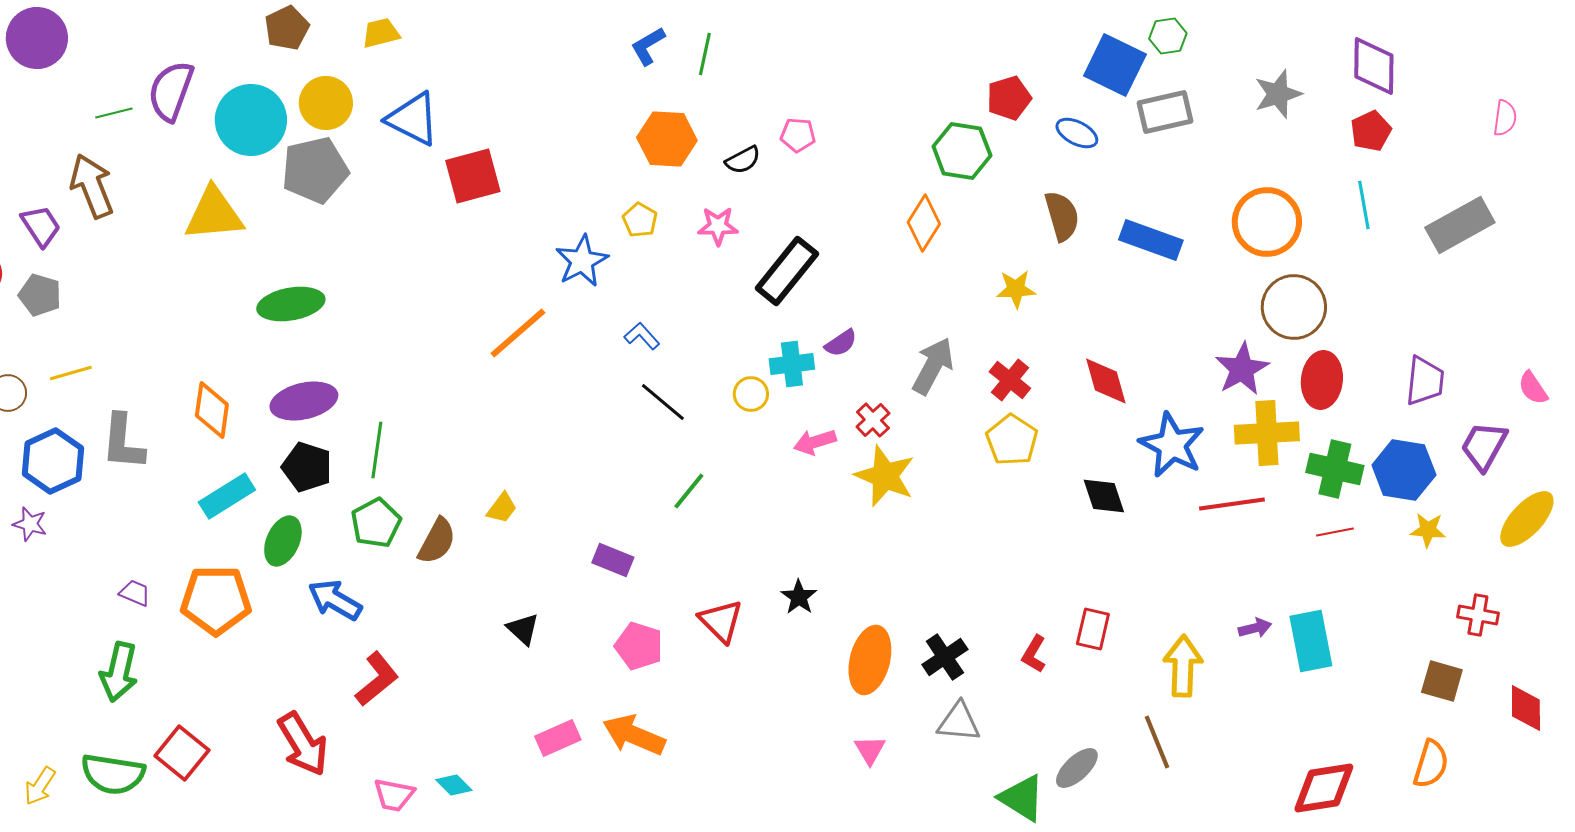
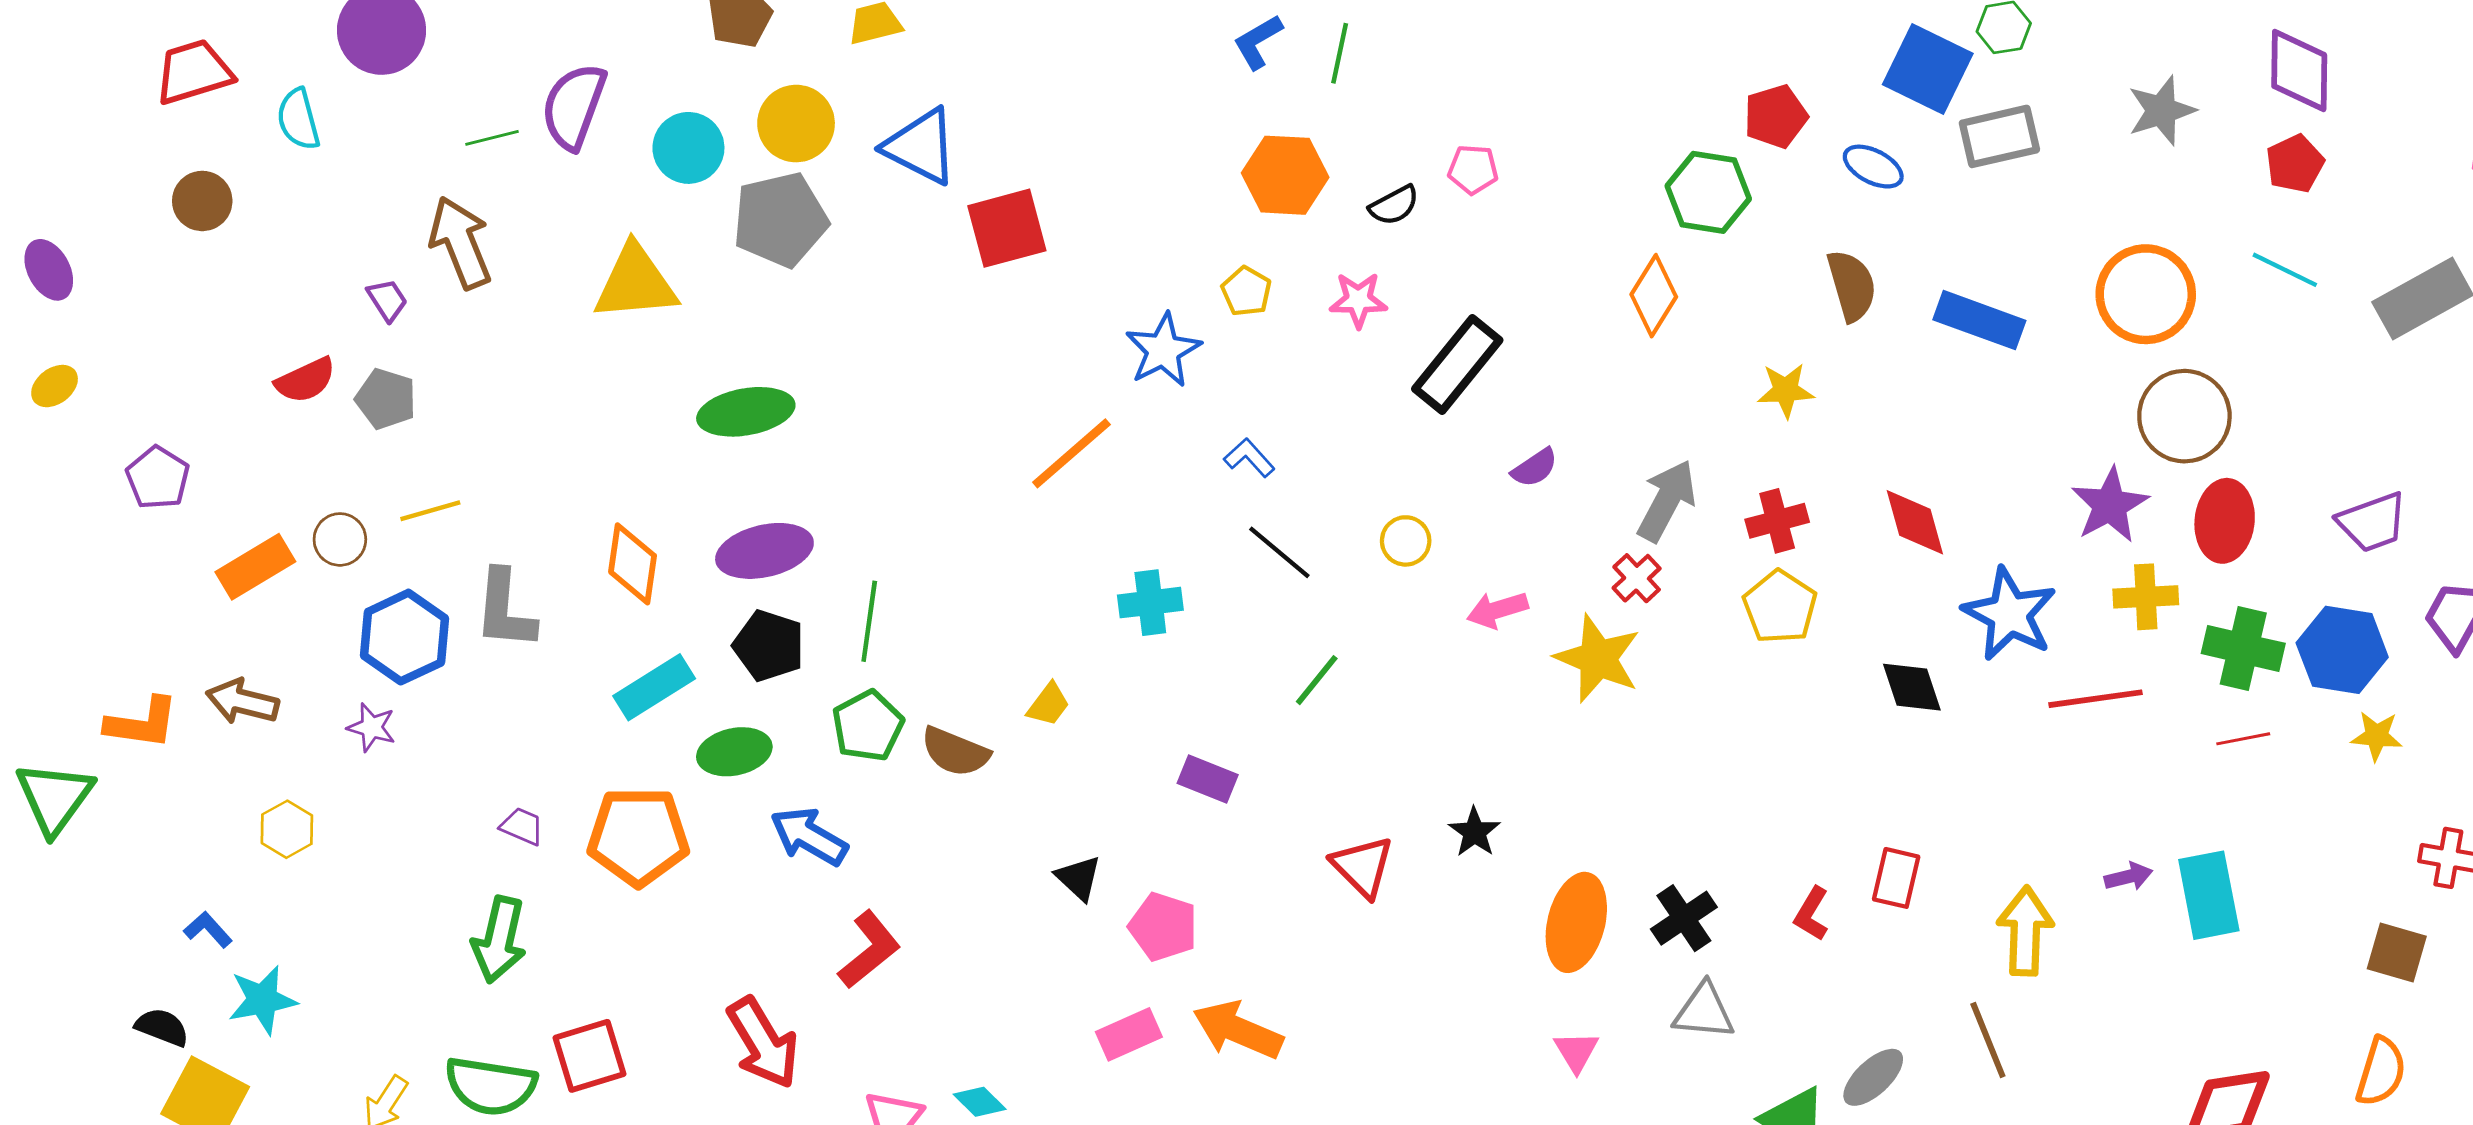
cyan circle: (251, 120) -> (688, 148), size x0.7
cyan line: (1364, 205) -> (2285, 270), turned -54
purple trapezoid: (41, 226) -> (387, 300), size x0.7
cyan cross: (792, 364) -> (1150, 603), moved
red cross: (1010, 380) -> (1777, 521), turned 36
purple trapezoid: (1425, 381) -> (2372, 522), turned 64
red cross: (873, 420) -> (1637, 578), moved
yellow cross: (1267, 433) -> (2146, 597), size x0.7
green ellipse: (283, 541) -> (734, 752), turned 54
brown semicircle: (437, 541) -> (955, 752), turned 84
pink pentagon: (639, 646) -> (1163, 927), moved
red square: (182, 753) -> (590, 1056), turned 34

